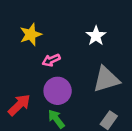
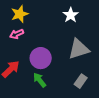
pink arrow: (51, 60) -> (17, 34), moved

